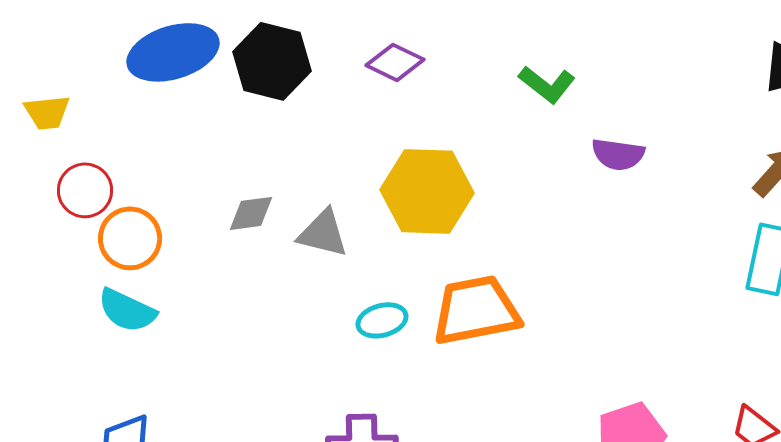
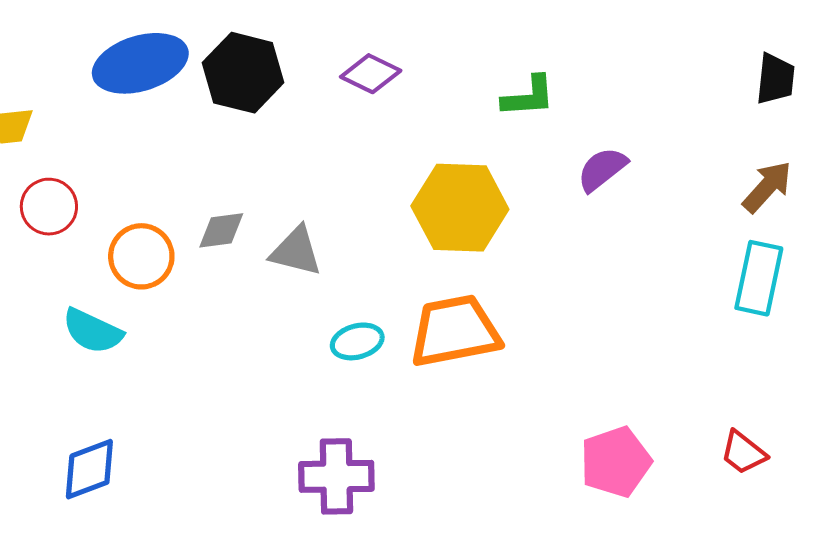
green L-shape: (547, 84) -> (528, 97), turned -42
purple semicircle: (618, 154) -> (602, 169), turned 134
yellow hexagon: (427, 191) -> (460, 208), moved
orange circle: (130, 238) -> (141, 256), moved

